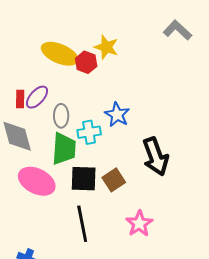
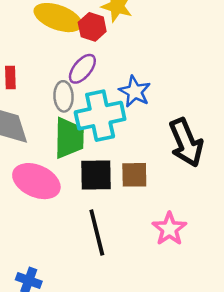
purple ellipse: (37, 97) -> (82, 69), moved
cyan cross: (89, 132) -> (100, 116), size x1.6
brown square: (114, 180) -> (134, 175), turned 35

